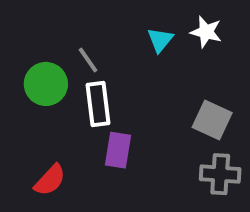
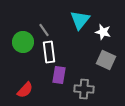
white star: (206, 32) -> (103, 32), moved
cyan triangle: (160, 40) -> (80, 20), size x1.5
gray cross: (220, 174) -> (84, 89), moved

